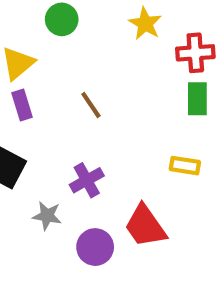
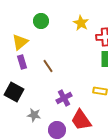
brown line: (91, 105) -> (48, 66), moved
purple cross: (87, 180) -> (64, 98), moved

